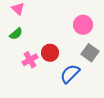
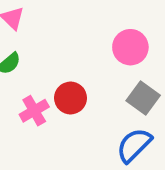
blue semicircle: (70, 74) -> (134, 145), moved

